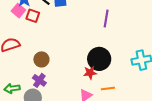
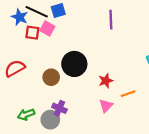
pink square: (18, 11) -> (47, 29), moved
black circle: (99, 59) -> (74, 64), moved
purple cross: (39, 80) -> (59, 108), moved

